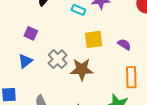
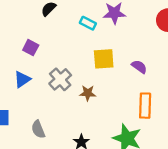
brown star: (82, 69) -> (88, 93), size x0.6

